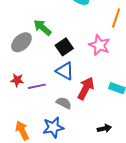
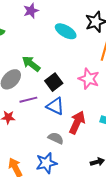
purple line: (37, 86) -> (28, 100), moved

